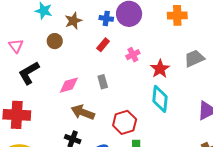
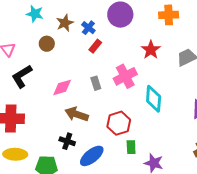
blue cross: (106, 18) -> (88, 28), moved, turned 32
pink cross: (133, 55) -> (125, 76), moved, size x1.6
red star: (160, 69) -> (151, 50), moved

